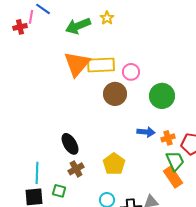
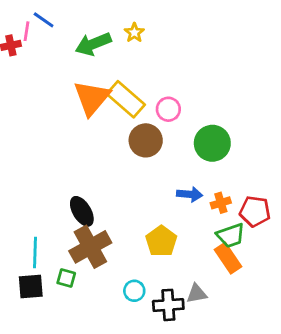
yellow rectangle: (101, 65) -> (126, 99), turned 44
green trapezoid: (175, 161) -> (231, 235), turned 95
yellow pentagon: (114, 164) -> (161, 241), moved
brown cross: (76, 169) -> (90, 247), size x1.8

